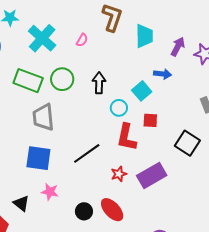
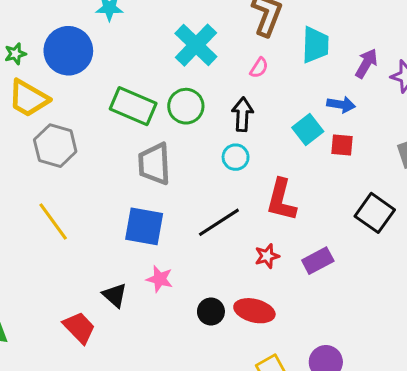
cyan cross: (42, 38) -> (196, 45), moved
pink semicircle: (82, 40) -> (259, 68), moved
cyan circle: (119, 108) -> (236, 157), moved
red square: (150, 120) -> (342, 145), moved
purple rectangle: (152, 176) -> (318, 261), size x0.7
red ellipse: (112, 210) -> (254, 311), turned -35

